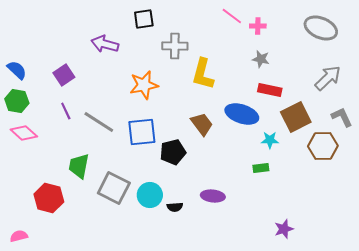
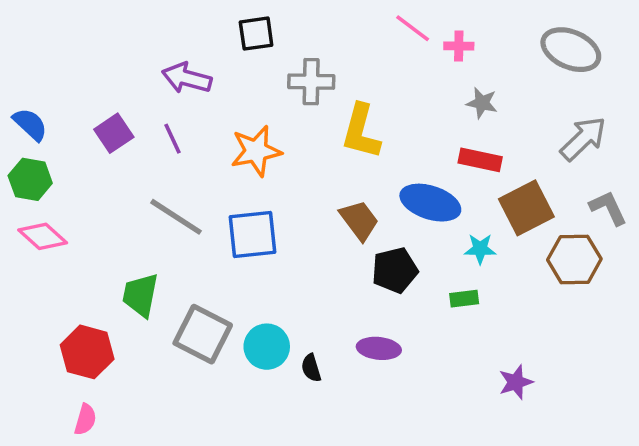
gray star: (261, 59) -> (482, 103), moved
purple line: (66, 111) -> (172, 139), moved
black pentagon: (173, 152) -> (395, 270), moved
black semicircle: (175, 207) -> (311, 368), turned 77
purple star: (284, 229) -> (516, 382), moved
pink semicircle: (19, 236) -> (85, 420), moved, turned 120

